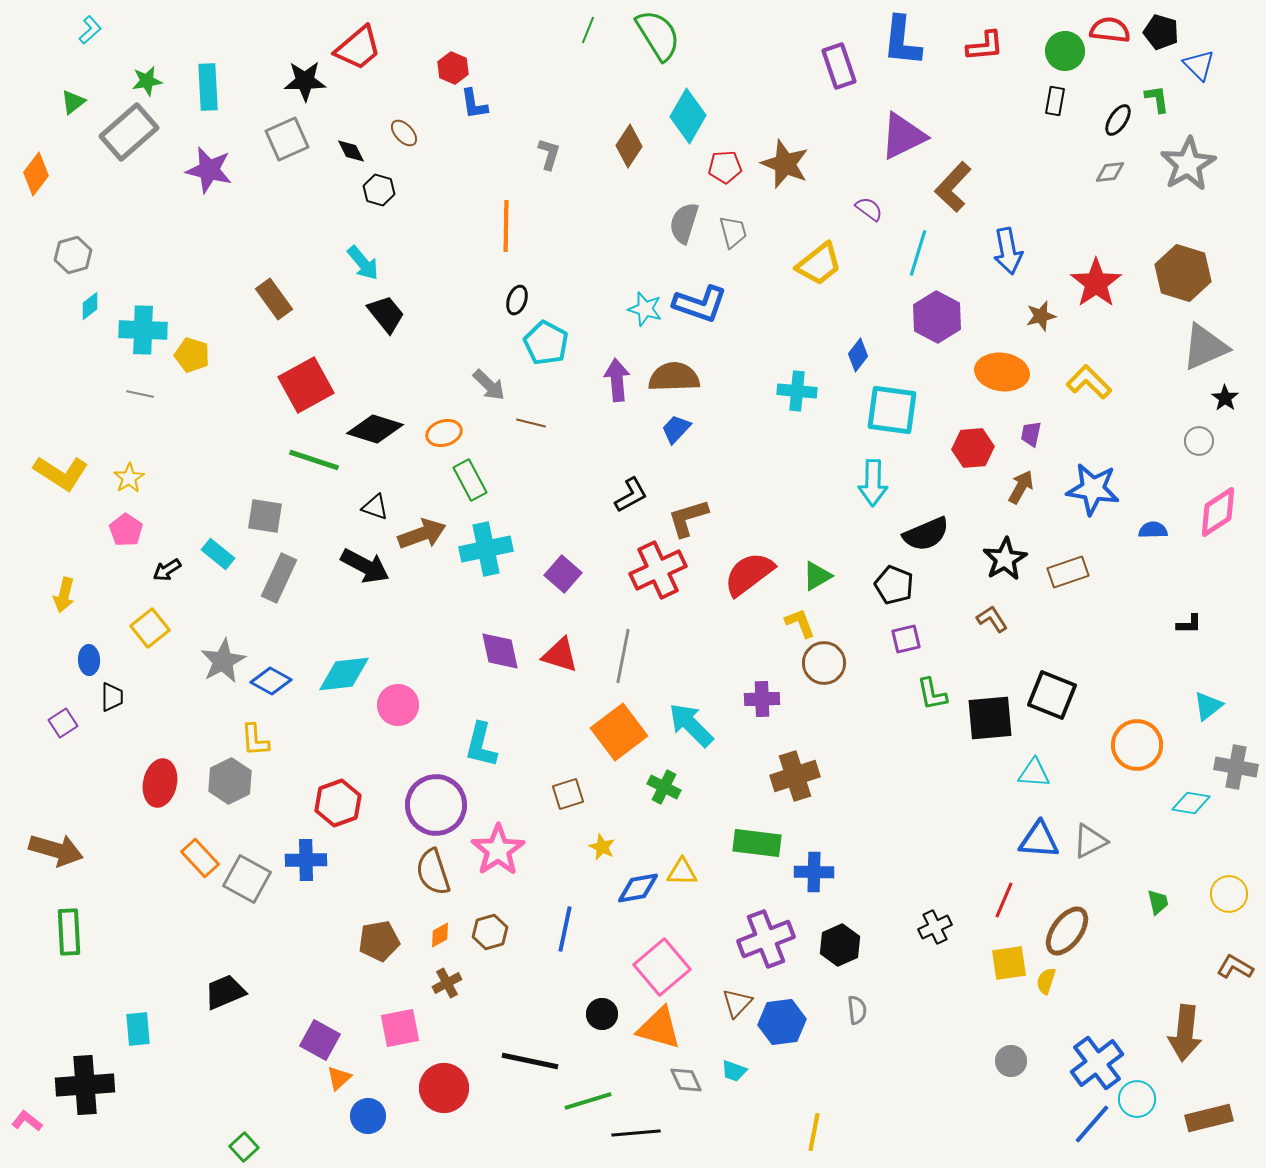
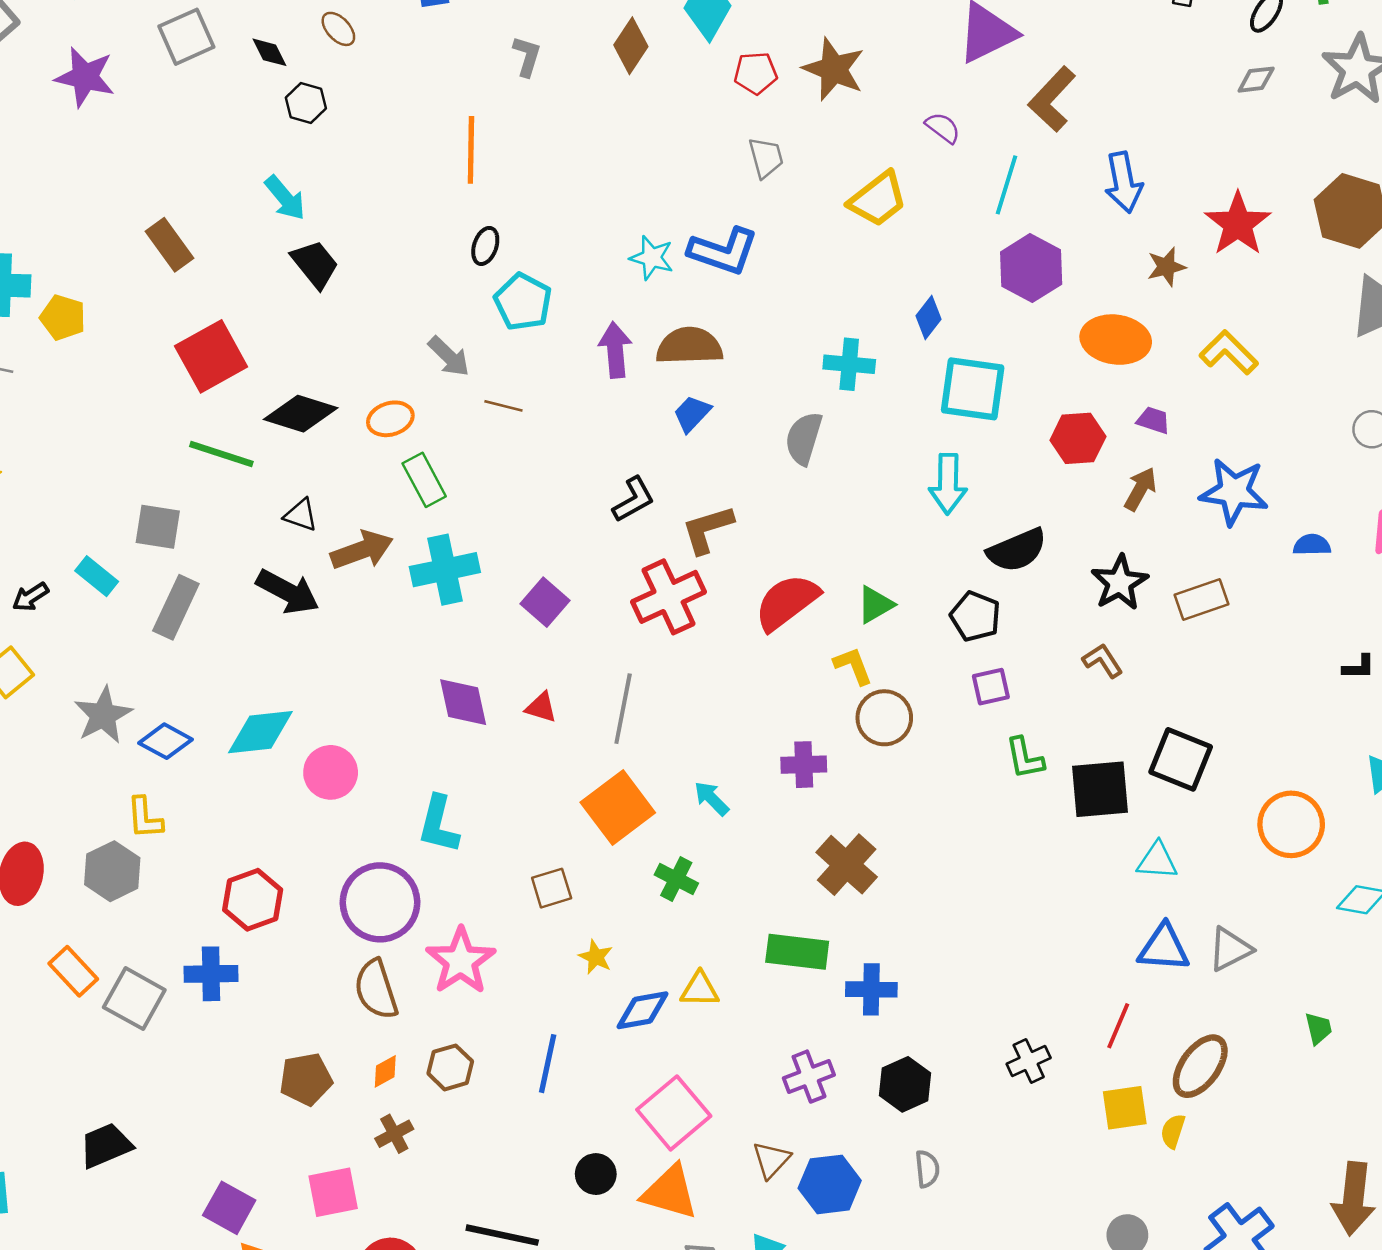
gray semicircle: (684, 223) -> (804, 438), moved
purple trapezoid: (1031, 434) -> (1153, 420), turned 96
red triangle: (560, 655) -> (541, 707), size x0.7
cyan arrow: (691, 725) -> (711, 798), size x0.6
brown cross: (795, 776) -> (847, 865), turned -30
purple cross: (766, 939) -> (809, 1077), size x0.7

